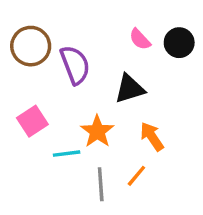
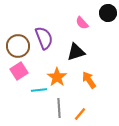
black circle: (179, 43) -> (108, 13), moved
brown circle: (31, 46) -> (18, 46), moved
orange line: (136, 176) -> (80, 114), moved

